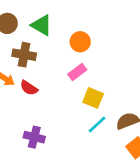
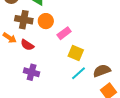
orange circle: (80, 42) -> (46, 21), moved
purple cross: (34, 137) -> (32, 72), moved

